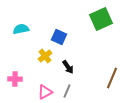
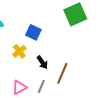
brown line: (112, 78) -> (62, 73), moved

